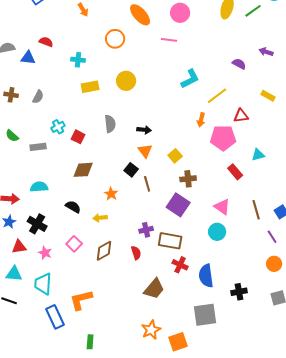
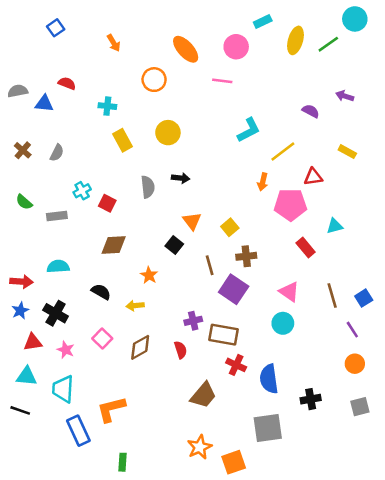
yellow rectangle: (90, 87) -> (122, 140), turned 72
brown cross: (11, 95) -> (23, 150), turned 32
black arrow: (144, 130) -> (181, 178), moved
brown line: (147, 184) -> (210, 265), moved

